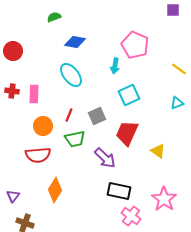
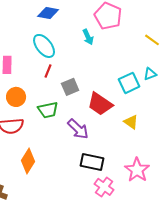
cyan arrow: (115, 66) -> (88, 37), turned -35
cyan square: (129, 95) -> (129, 83), moved
red line: (69, 115) -> (48, 71), moved
red trapezoid: (127, 133) -> (100, 104), turned -80

